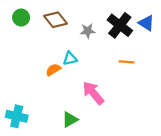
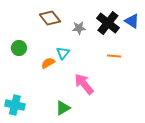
green circle: (21, 18) -> (19, 48), moved
cyan triangle: (70, 59) -> (63, 53), turned -40

